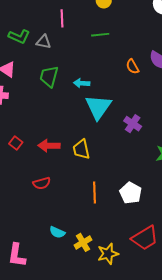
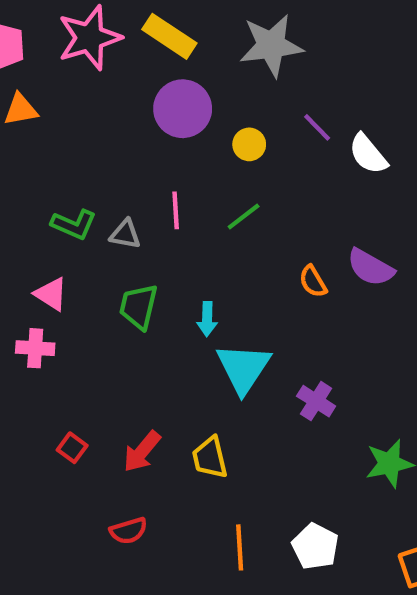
pink line: (62, 18) -> (176, 210), moved
green line: (100, 35) -> (244, 217), turned -30
cyan arrow: (82, 83) -> (207, 319), turned -91
red arrow: (49, 146) -> (142, 452), turned -50

